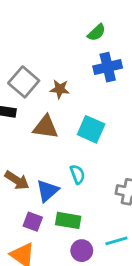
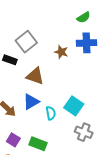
brown star: (60, 89) -> (61, 52), moved
cyan square: (91, 129) -> (74, 106), moved
blue triangle: (47, 191) -> (31, 102), moved

